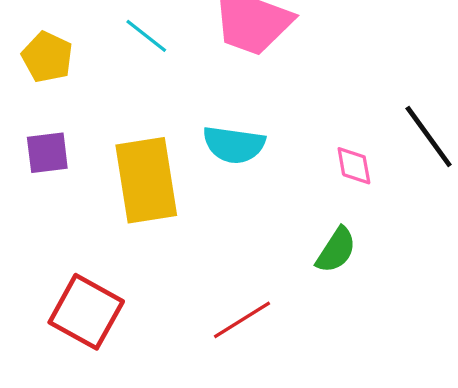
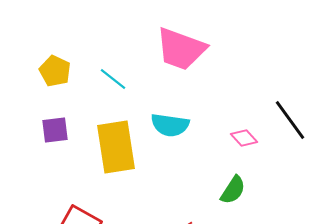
cyan line: (146, 36) -> (113, 79), moved
pink diamond: (354, 166) -> (244, 138), turned -32

